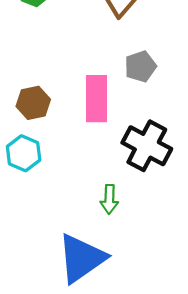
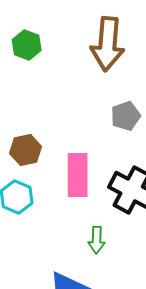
pink rectangle: (96, 99) -> (78, 175), moved

